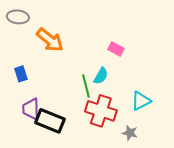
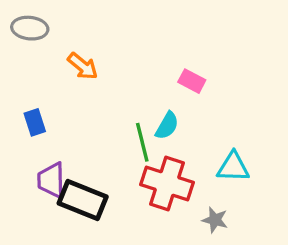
orange arrow: (50, 40) -> (83, 66), size x0.7
cyan triangle: (141, 101) -> (233, 167), turned 30

